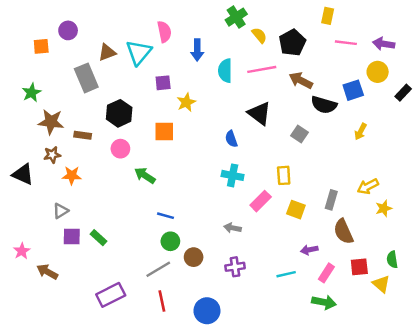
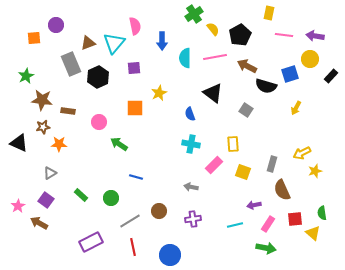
yellow star: (186, 102) -> (159, 93), moved
black hexagon: (119, 113) -> (98, 77), moved
purple square: (72, 236) -> (46, 200), moved, turned 35
green circle: (170, 241) -> (111, 198), moved

